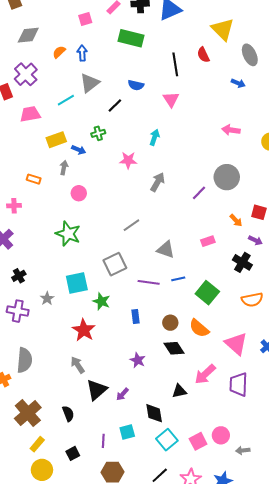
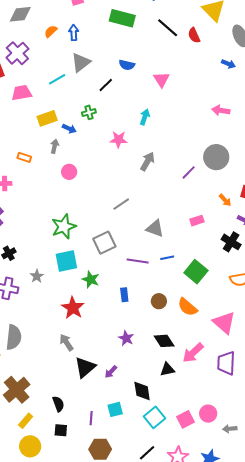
black line: (175, 64) -> (168, 28), moved, turned -40
green star: (68, 234) -> (64, 227), moved, turned 30
black diamond: (174, 348) -> (164, 341), moved
black semicircle: (68, 414) -> (58, 404), moved
black square: (73, 453) -> (61, 430), turned 32

